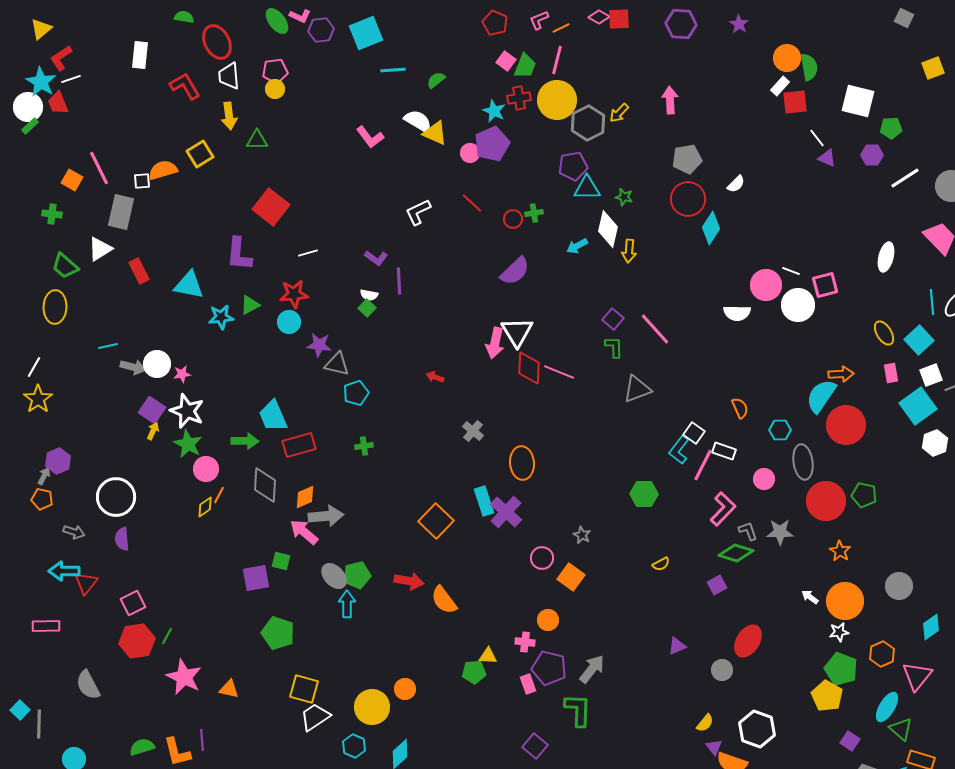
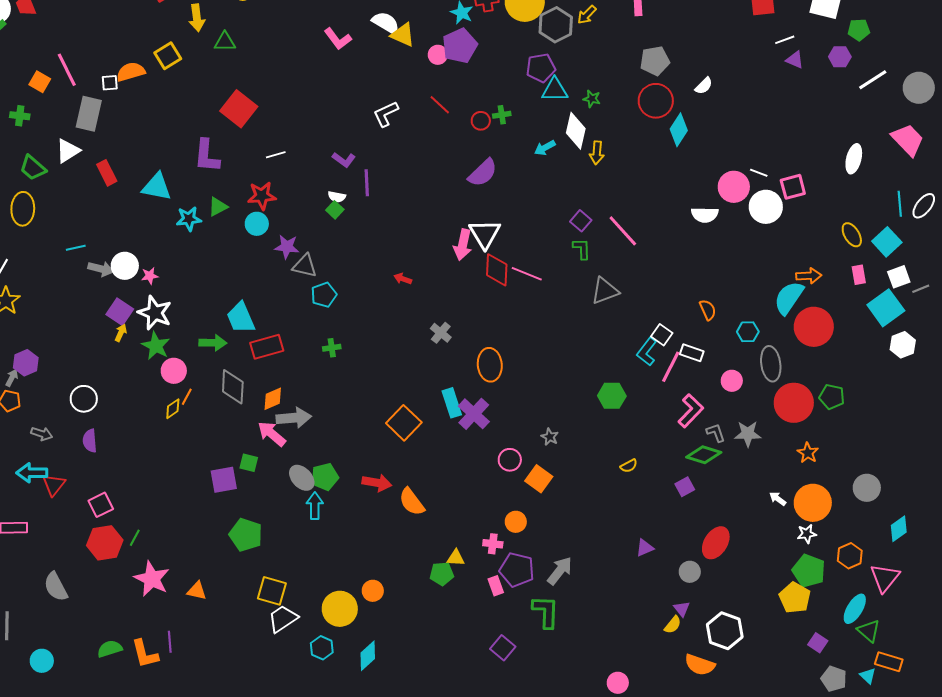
white line: (817, 138) -> (785, 40), turned -72
white circle: (116, 497) -> (84, 399), size x0.7
purple triangle: (714, 747) -> (682, 609), moved

